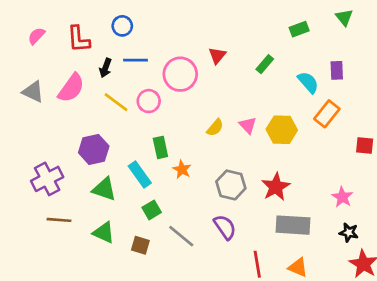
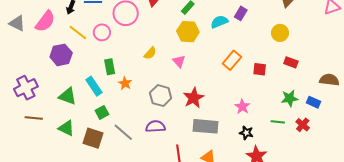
purple rectangle: (337, 70) -> (241, 13), turned 32
cyan semicircle: (308, 82) -> (219, 22), turned -72
orange rectangle: (327, 114) -> (232, 60), moved
pink triangle: (248, 125) -> (179, 61), moved
yellow hexagon: (282, 130) -> (188, 32), moved
purple hexagon: (94, 149) -> (61, 55), moved
purple semicircle: (225, 227) -> (155, 126), turned -60
brown square: (140, 245) -> (93, 138), size x1.5

